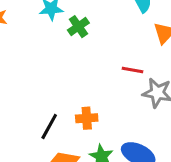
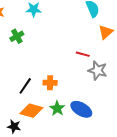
green cross: (78, 27) -> (17, 36), moved

